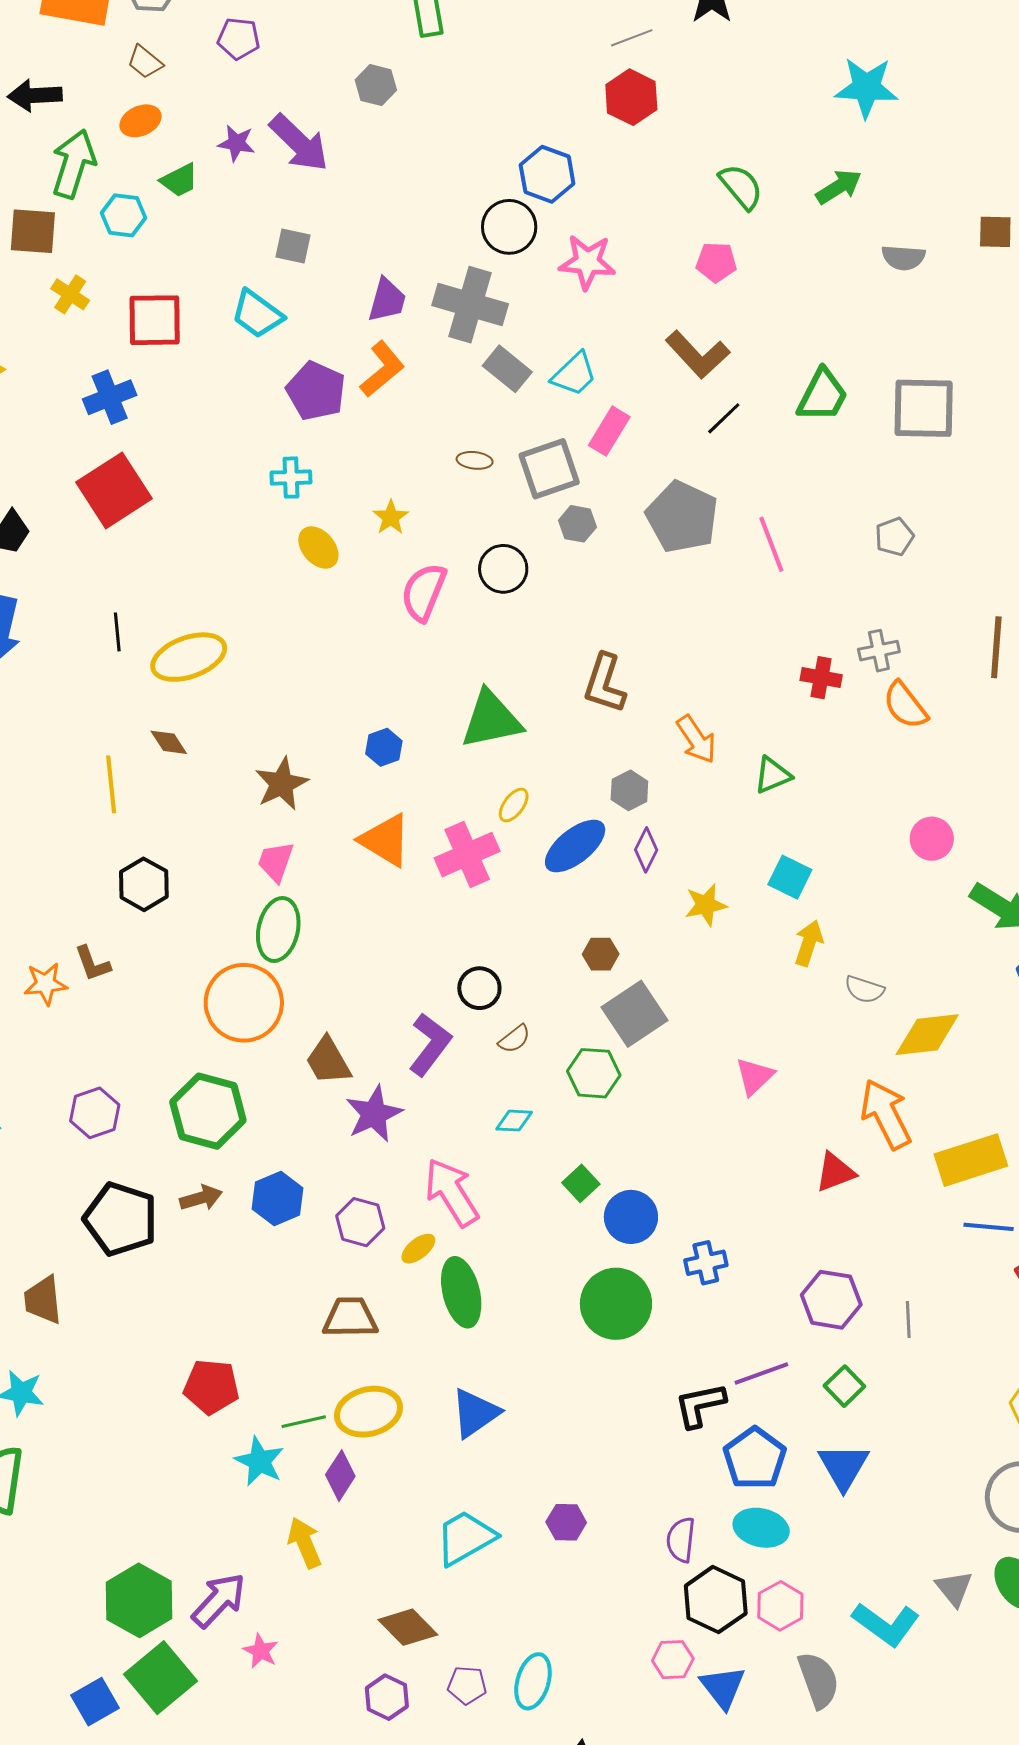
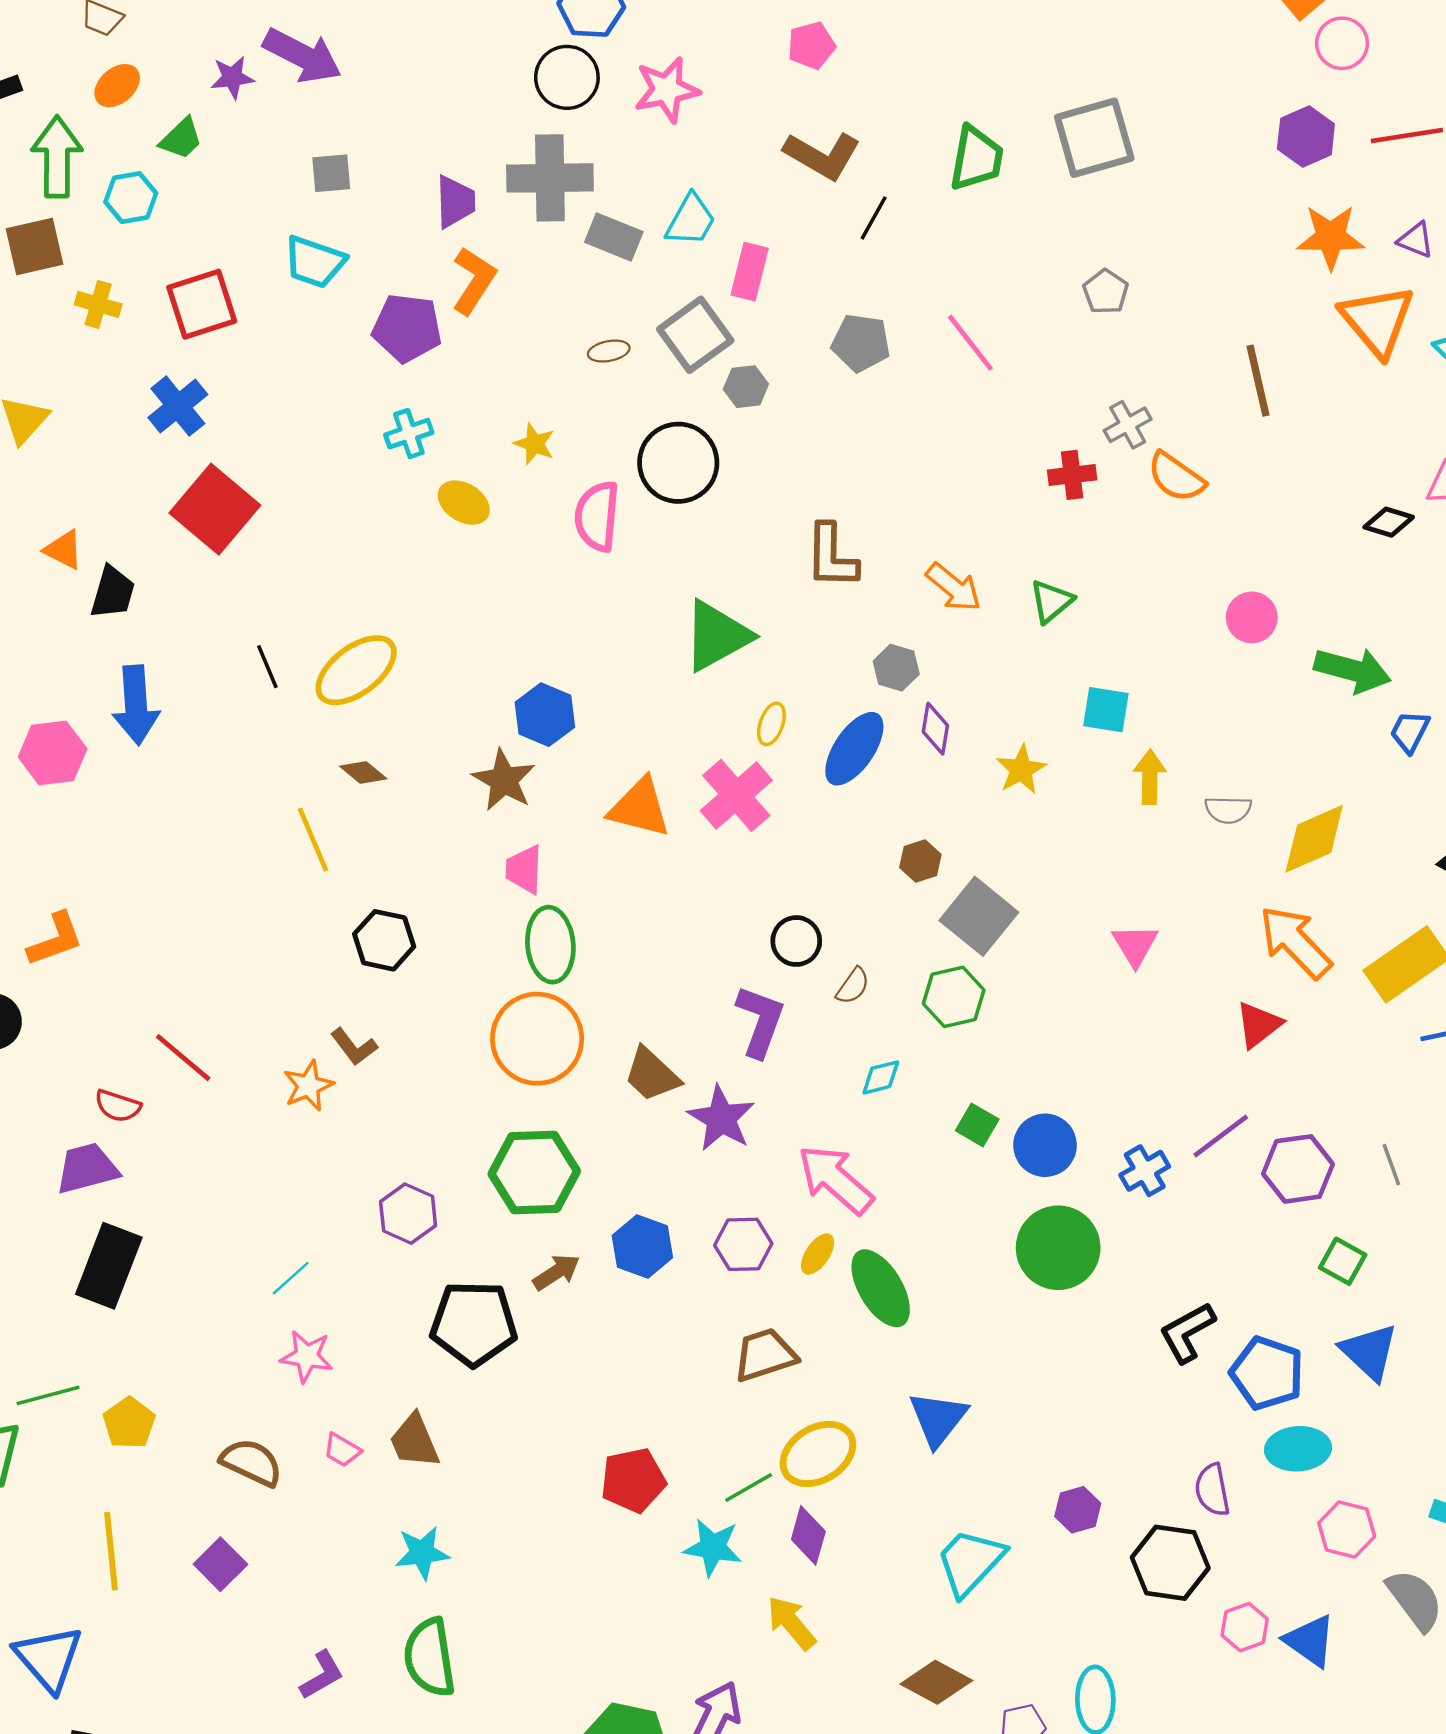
gray pentagon: (682, 517) -> (861, 343), size x0.7
black circle: (503, 569) -> (678, 463), size x1.4
blue hexagon: (384, 747) -> (545, 715), moved, size x1.4
purple line: (761, 1374) -> (1221, 1136), moved
black hexagon: (716, 1600) -> (1170, 1563), moved

